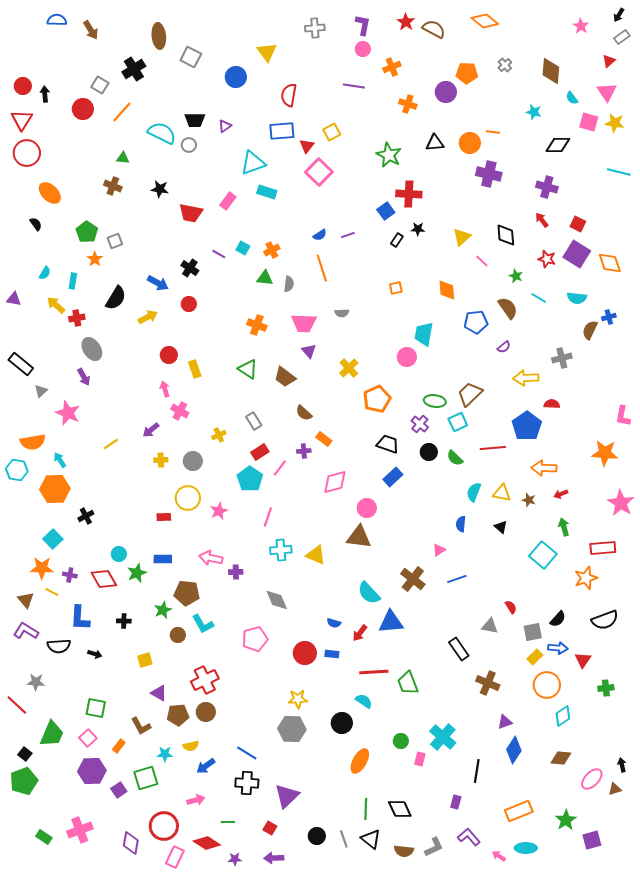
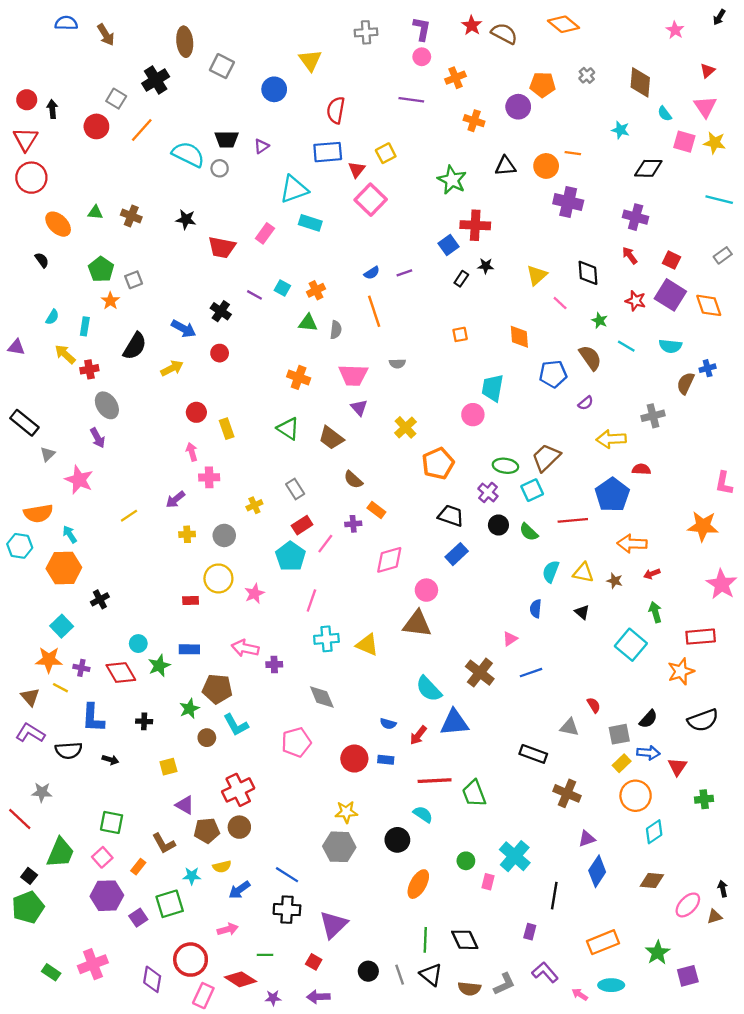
gray rectangle: (622, 37) -> (723, 255), moved
green triangle: (123, 158) -> (95, 212), moved
pink cross: (180, 411) -> (209, 477), turned -30
black rectangle: (459, 649) -> (533, 754), turned -35

